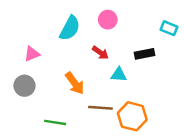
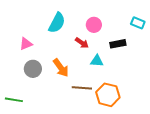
pink circle: (108, 20) -> (94, 25), moved
gray circle: (24, 86) -> (33, 69), moved
green line: (55, 122) -> (14, 100), moved

